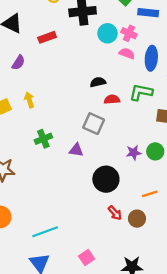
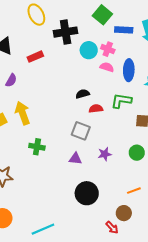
yellow arrow: (29, 100) -> (23, 113), size x1.6
green cross: (43, 139) -> (37, 147), turned 35
purple triangle: (76, 150) -> (75, 159), moved
purple star: (134, 153) -> (105, 154), moved
black circle: (106, 179) -> (87, 193), moved
red arrow: (115, 213) -> (112, 228), moved

